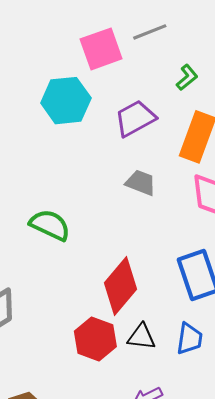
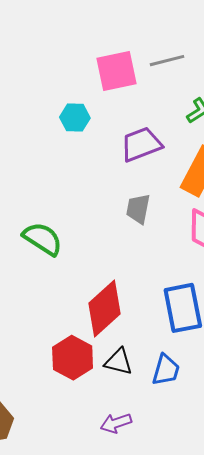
cyan hexagon: (66, 101) -> (75, 118), size x0.6
gray trapezoid: (141, 183) -> (138, 209), turned -108

